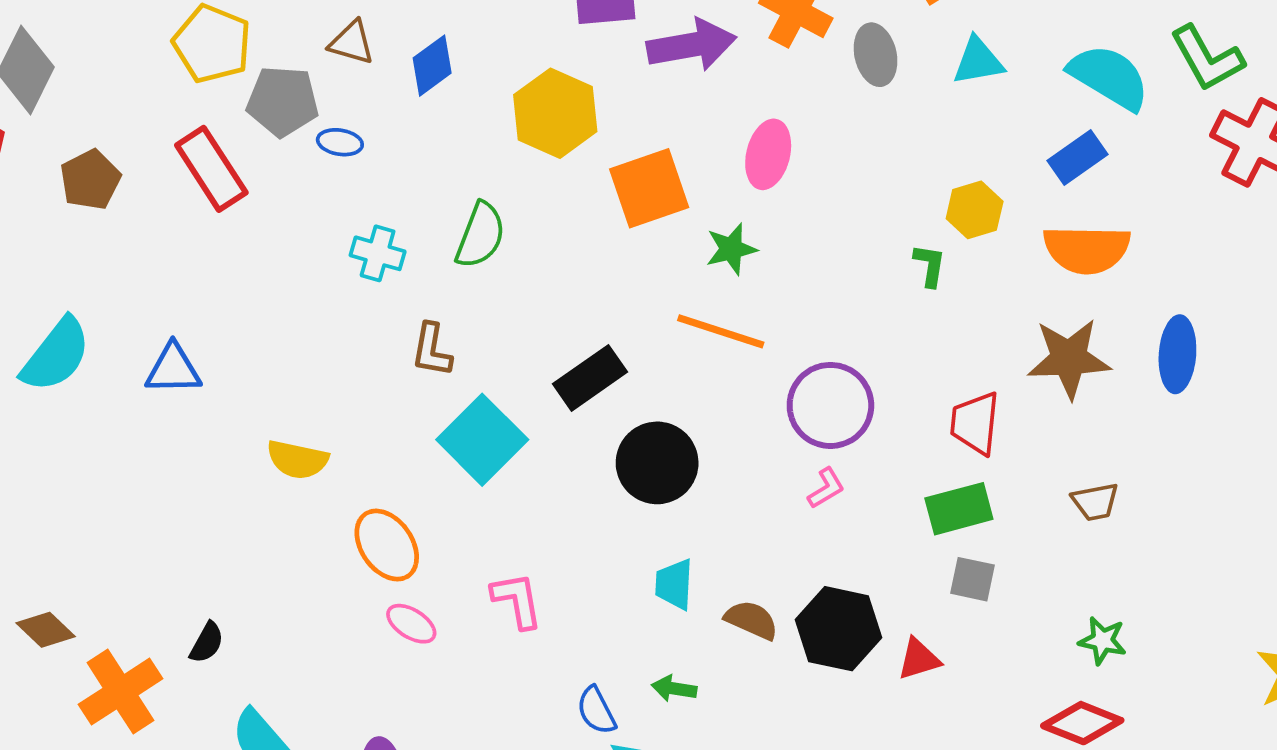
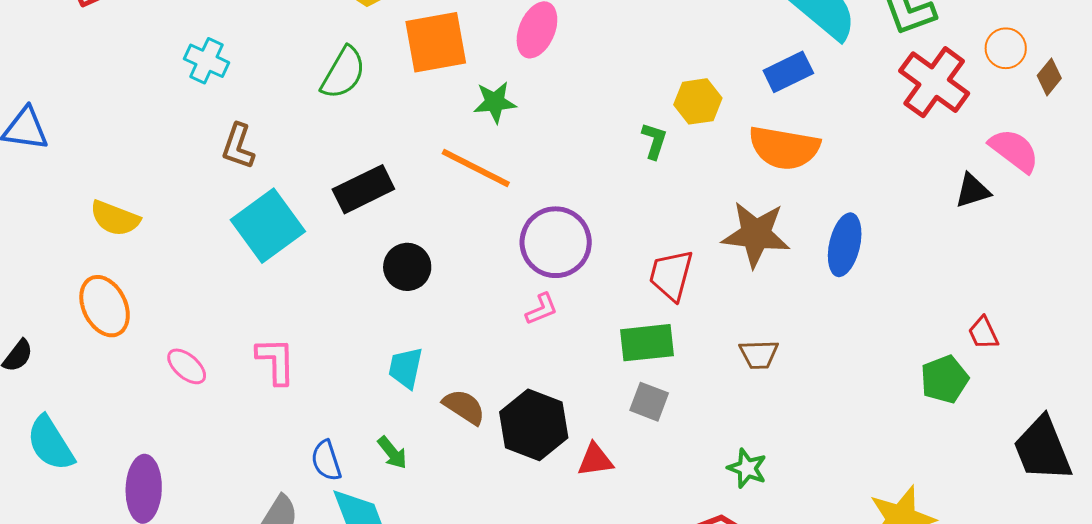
green semicircle: (480, 235) -> (343, 73), moved
black circle: (657, 463) -> (407, 267), size x0.7
orange ellipse: (387, 545) -> (105, 306), moved
green arrow: (674, 689) -> (392, 453), turned -147

